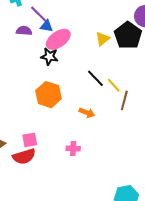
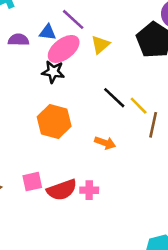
purple line: (39, 14) -> (73, 19), moved
yellow triangle: (103, 39) -> (100, 45), moved
red semicircle: (24, 156) -> (62, 190), moved

